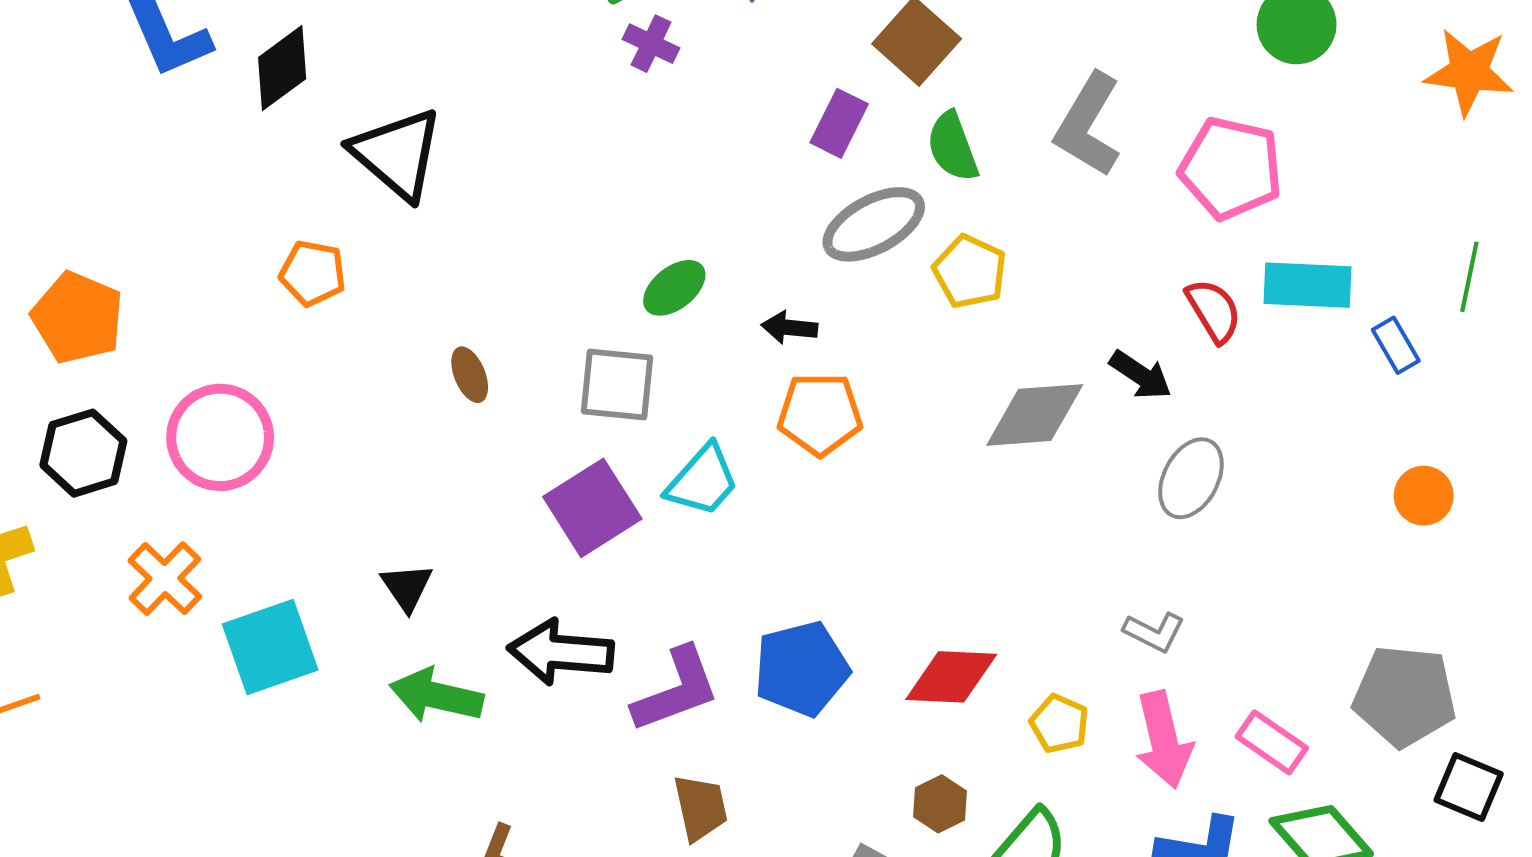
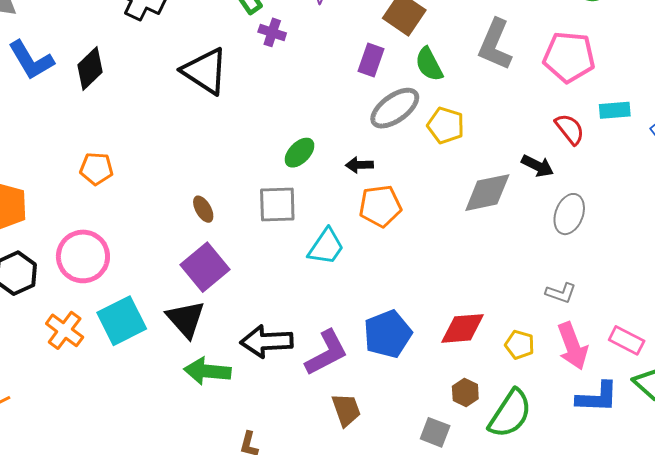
black triangle: (397, 154) -> (205, 71), moved
orange pentagon: (313, 273) -> (96, 169), moved
cyan rectangle: (1307, 285) -> (615, 110), size x0.7
purple square: (592, 508) -> (205, 267), moved
black triangle: (407, 587) -> (186, 319), size x1.5
cyan square: (270, 647) -> (122, 321), moved

